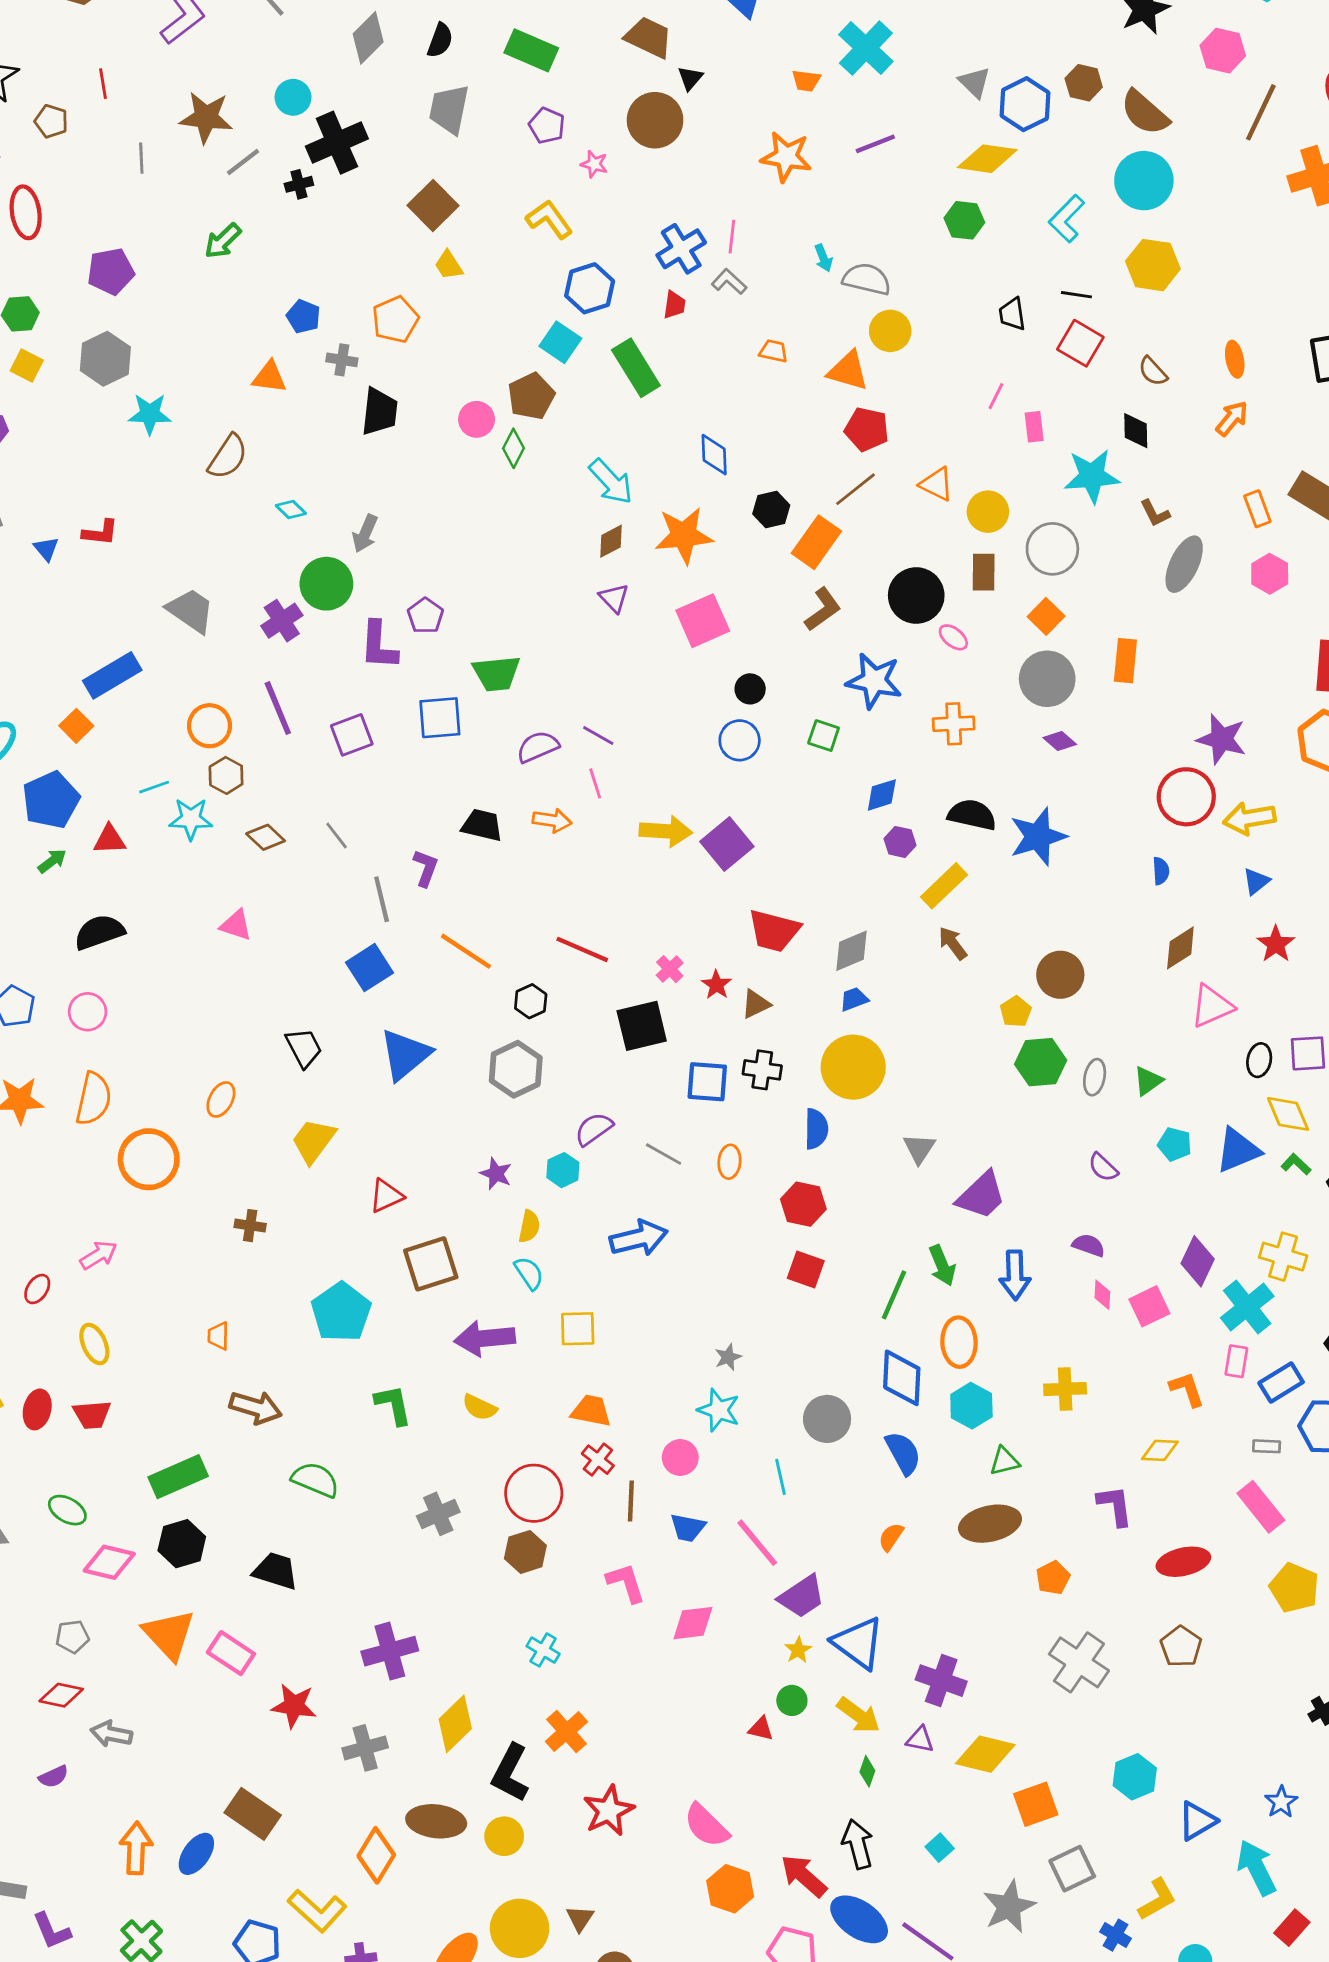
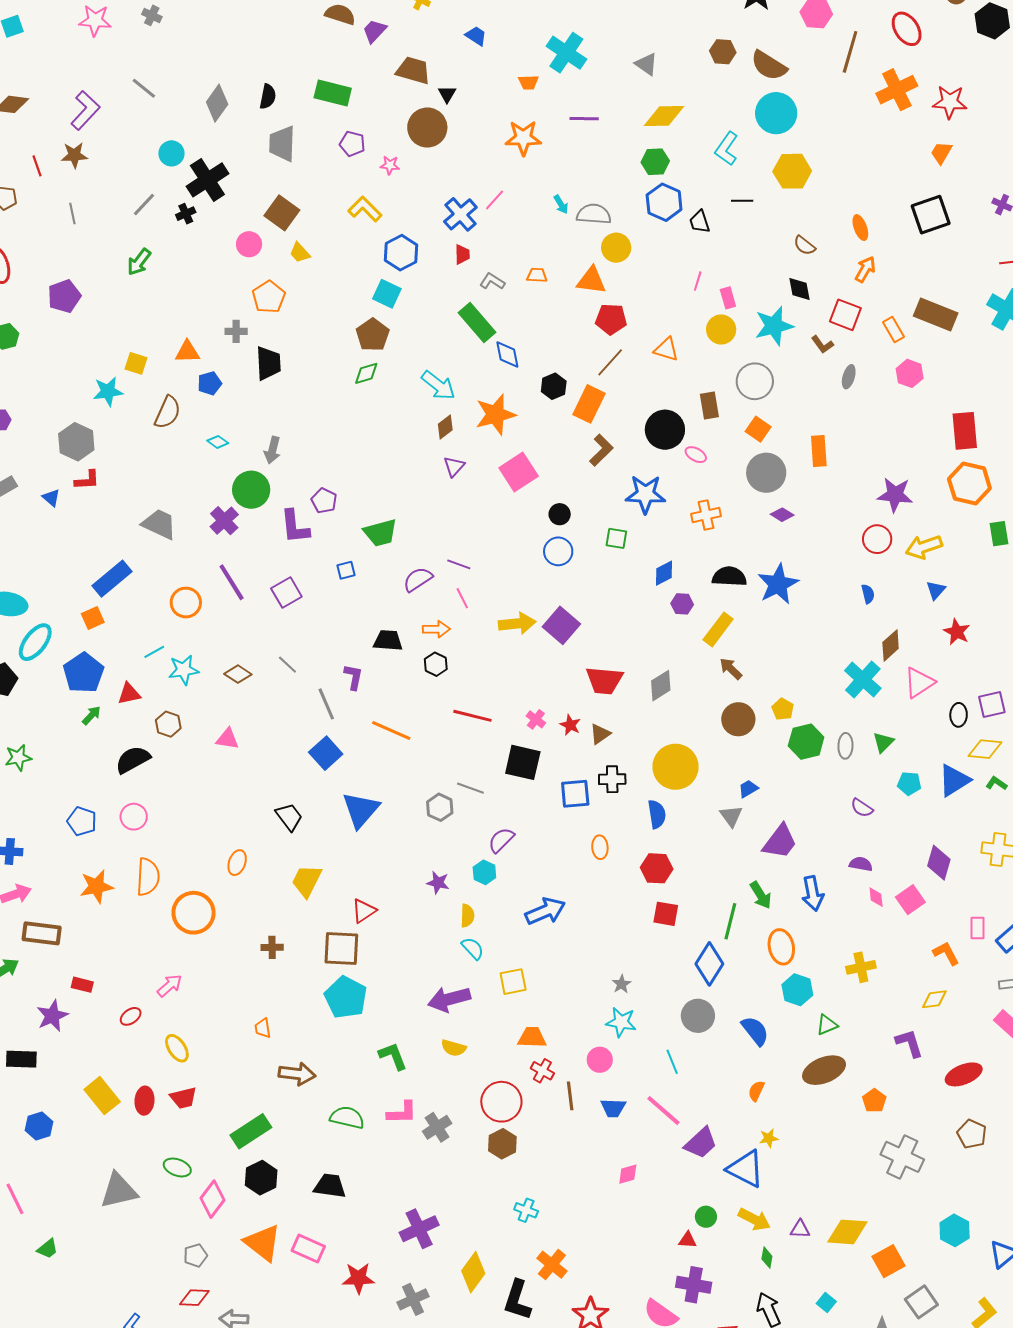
blue hexagon: (1025, 104) -> (664, 202), moved
brown star: (206, 117) -> (74, 155), moved, size x0.7
purple line: (875, 144) -> (584, 119), turned 32
pink line: (732, 237) -> (495, 200), turned 45
gray L-shape: (729, 282) -> (492, 281), moved
blue pentagon: (303, 317) -> (210, 383), moved, turned -30
red square: (1080, 343) -> (845, 315), moved
gray hexagon: (105, 359) -> (76, 442), moved
yellow square: (27, 365) -> (136, 363), moved
green rectangle: (636, 368) -> (477, 323), moved
pink circle: (477, 419) -> (249, 244), moved
green diamond: (513, 448) -> (366, 373), turned 56
yellow circle: (988, 512) -> (721, 330), moved
gray ellipse: (1184, 564) -> (849, 377), size x0.6
purple triangle: (614, 598) -> (454, 466), turned 35
blue square: (440, 718) -> (346, 570), size x0.6
orange square: (76, 726) -> (93, 618), turned 30
brown hexagon: (226, 775) -> (168, 724), moved
red circle: (1186, 797) -> (877, 539), size x0.7
brown circle: (1060, 975) -> (738, 719), moved
blue trapezoid: (854, 999) -> (748, 789), moved
black hexagon: (531, 1001) -> (436, 664), moved
black square: (642, 1026) -> (523, 762), turned 36
gray hexagon: (516, 1069) -> (440, 807), size x0.7
yellow diamond: (1288, 1114) -> (985, 749), turned -52
gray line: (664, 1154) -> (470, 788), moved
brown square: (431, 1264) -> (341, 949), moved, turned 30
red ellipse: (37, 1289) -> (131, 1016), turned 30
cyan cross: (1247, 1307) -> (863, 679), moved
blue diamond: (902, 1378) -> (709, 964), moved, turned 39
pink diamond: (109, 1562) -> (213, 1199), turned -57
pink L-shape: (626, 1583) -> (402, 1113), moved, turned 116
pink diamond: (693, 1623) -> (628, 1174), size x0.7
yellow star: (798, 1650) -> (769, 1138), moved, turned 30
purple cross: (941, 1681) -> (694, 1285), moved

